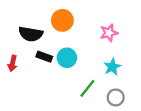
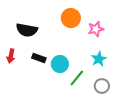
orange circle: (62, 20) -> (71, 18), moved
black rectangle: (44, 57) -> (39, 58), moved
cyan circle: (67, 58) -> (60, 64), moved

